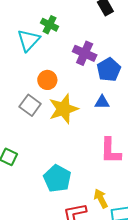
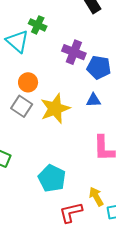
cyan triangle: (29, 40) -> (17, 41), turned -30
blue pentagon: (109, 70) -> (99, 67), turned -30
orange circle: (47, 80) -> (28, 82), moved

